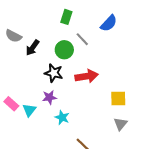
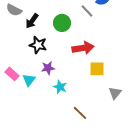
gray line: (82, 39) -> (87, 11), moved
black star: (54, 73) -> (38, 45), moved
yellow square: (118, 98) -> (97, 69), moved

